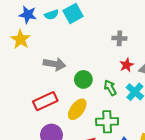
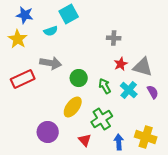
cyan semicircle: (51, 15) -> (51, 31), moved
red rectangle: (45, 101) -> (23, 79), moved
green cross: (107, 122) -> (102, 119), turned -30

